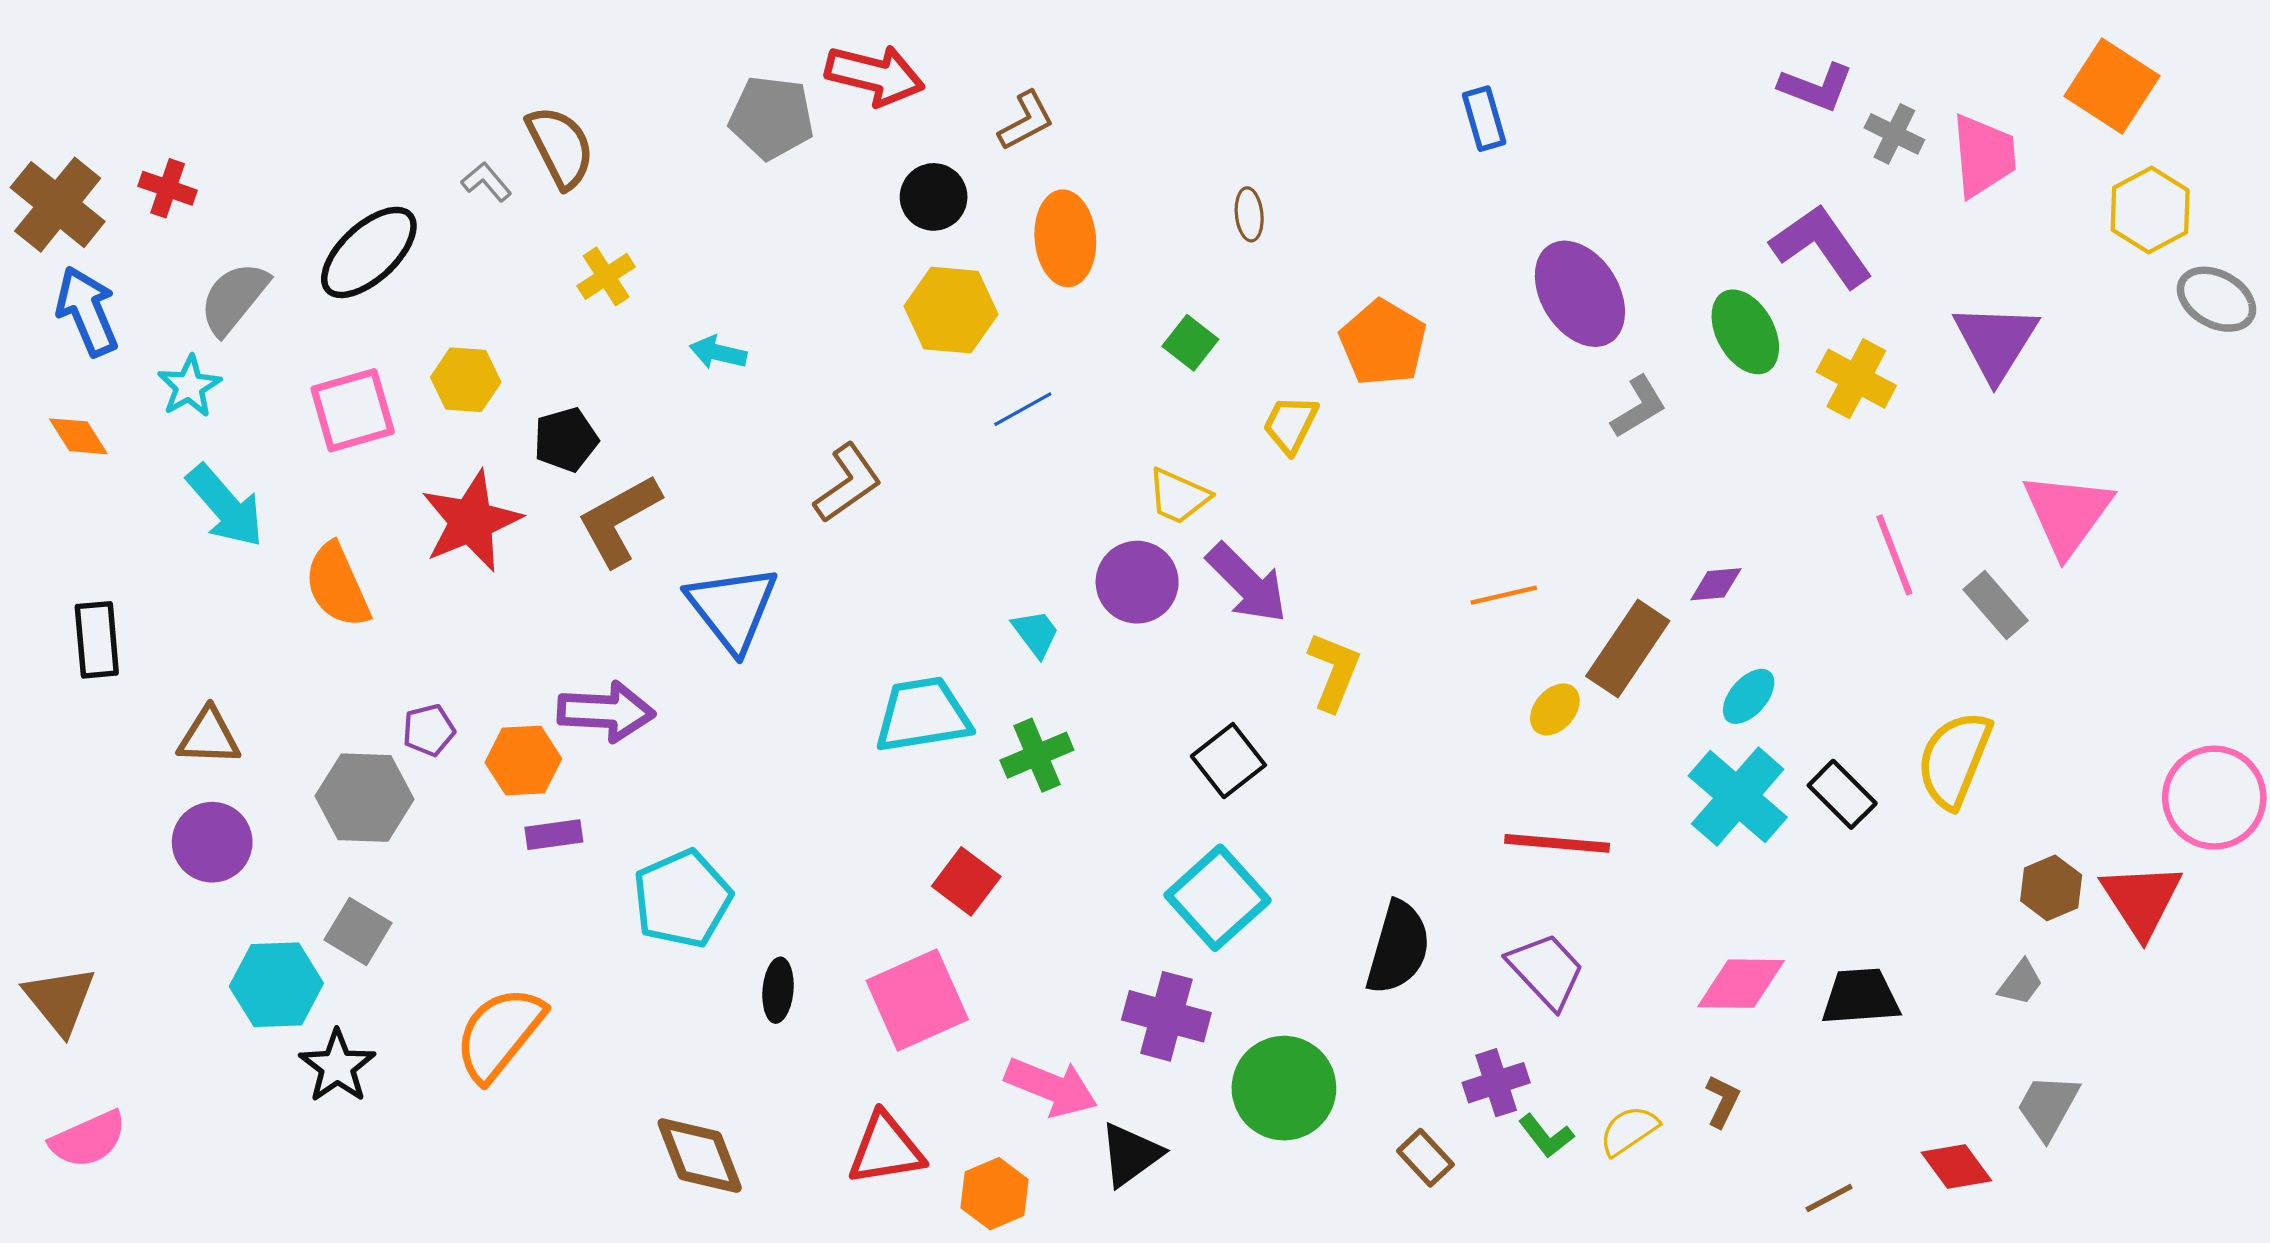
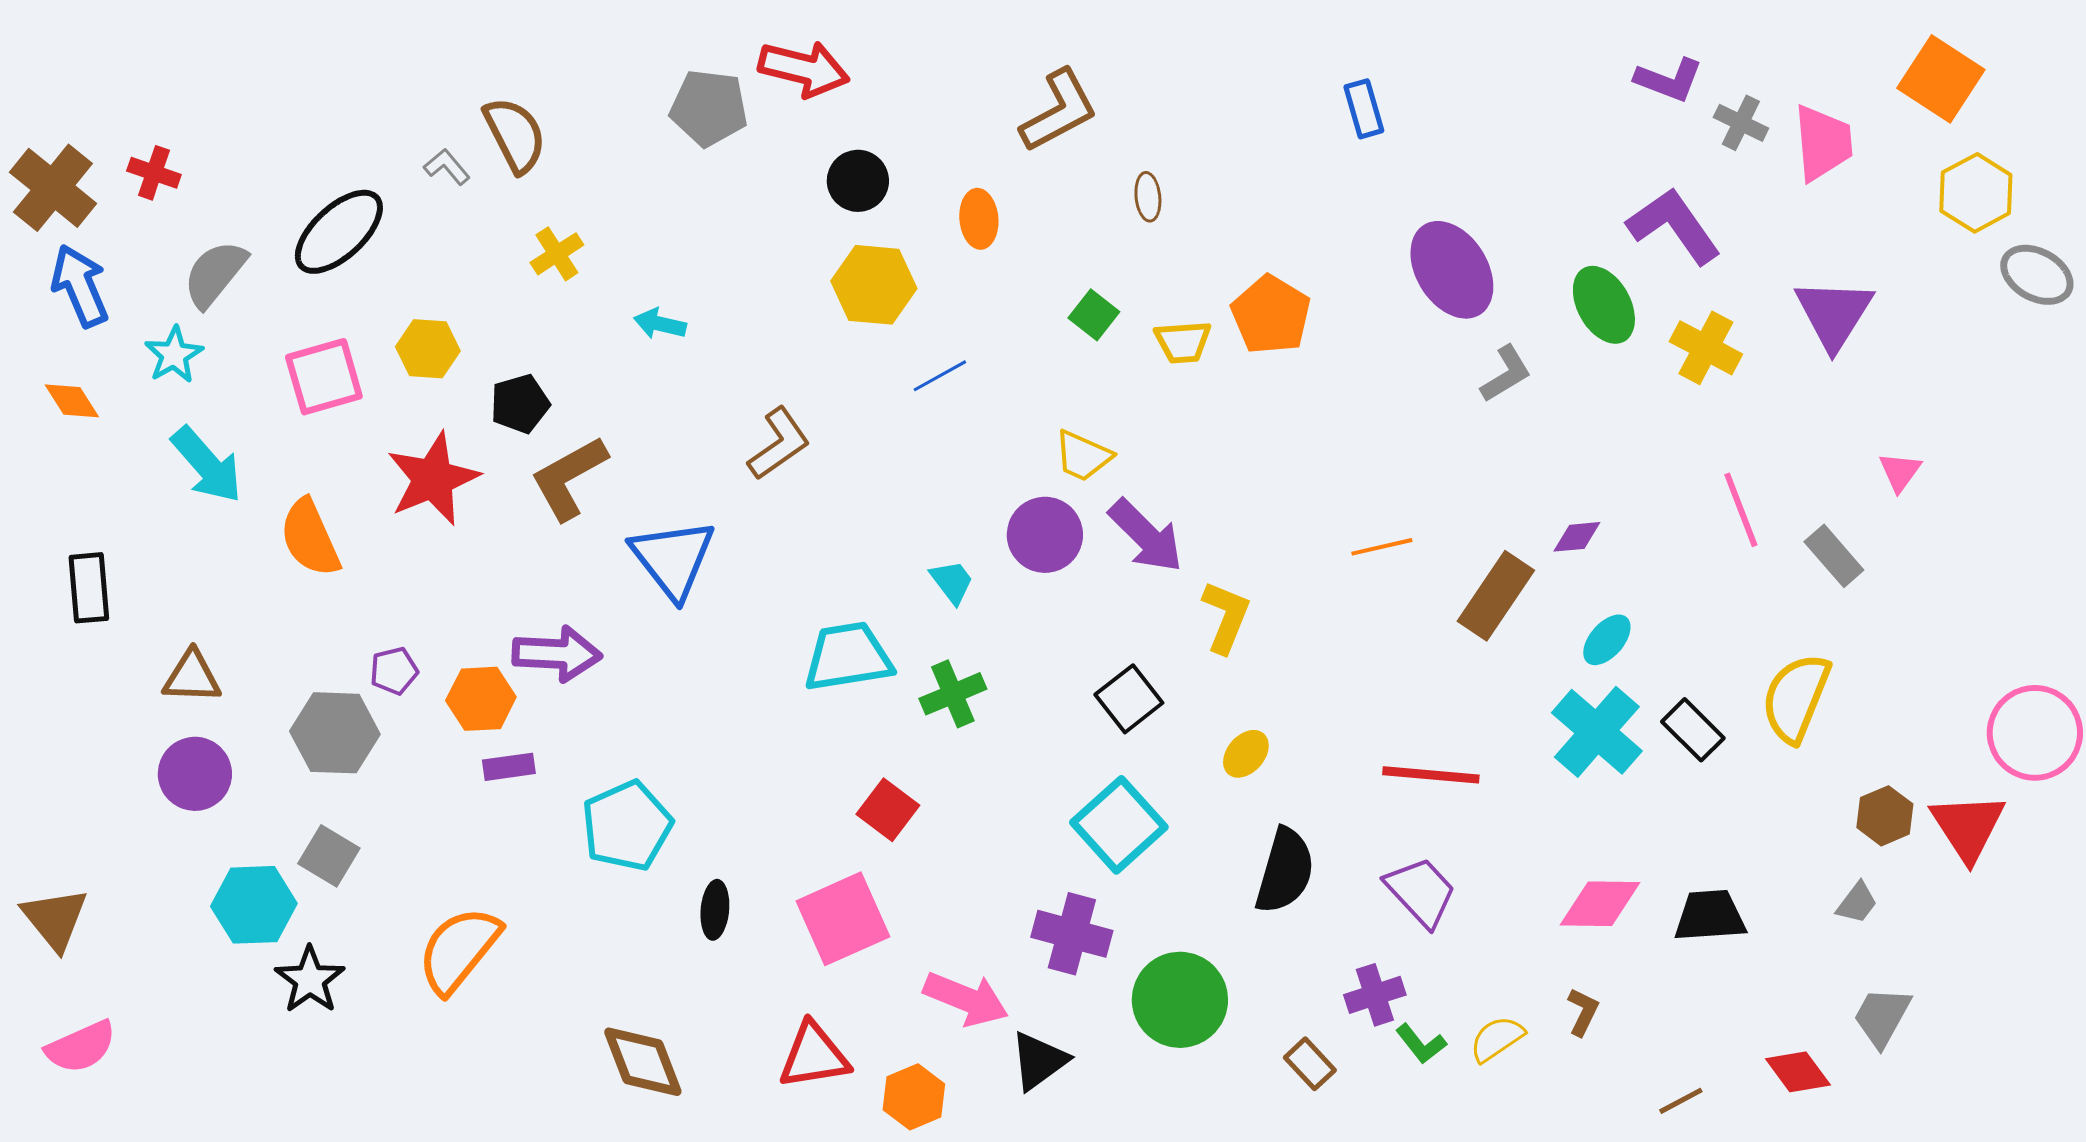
brown L-shape: (1026, 121) -> (1059, 111), moved, size x1.5
orange ellipse: (1065, 238) -> (979, 219), size x0.7
yellow trapezoid: (1290, 424) -> (1183, 342), moved, turned -120
pink triangle: (2067, 514) -> (1900, 472), size x0.5
yellow ellipse: (1555, 709) -> (1246, 754), moved

